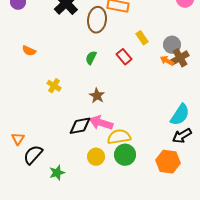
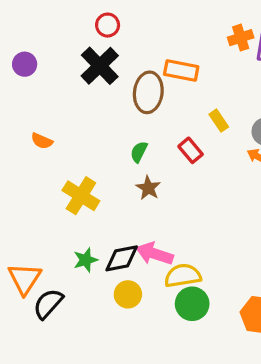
yellow cross: (54, 86) -> (81, 196), size x1.6
brown star: (97, 96) -> (148, 188), moved
orange triangle: (18, 139) -> (25, 279), size x1.6
yellow circle: (96, 157) -> (128, 294), moved
green star: (57, 173) -> (86, 260), moved

